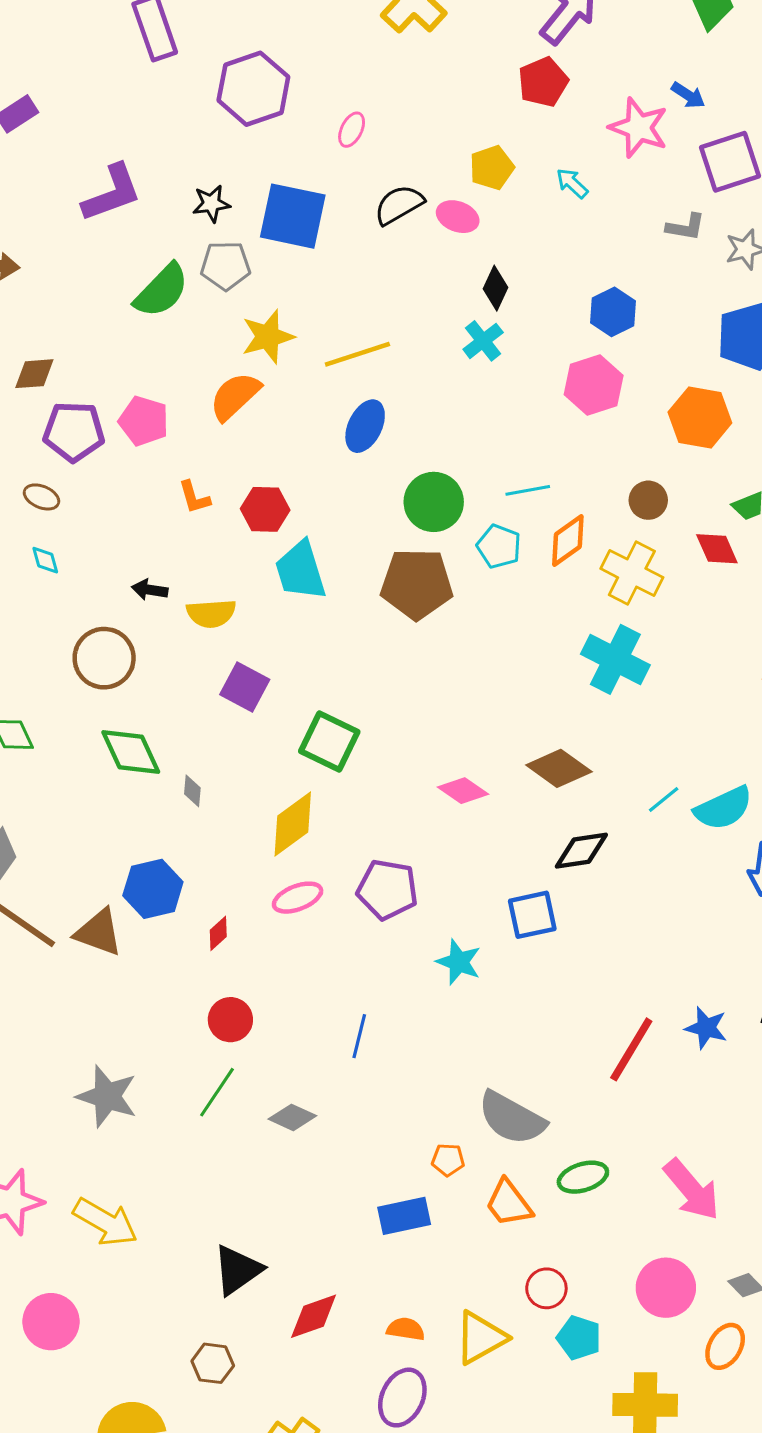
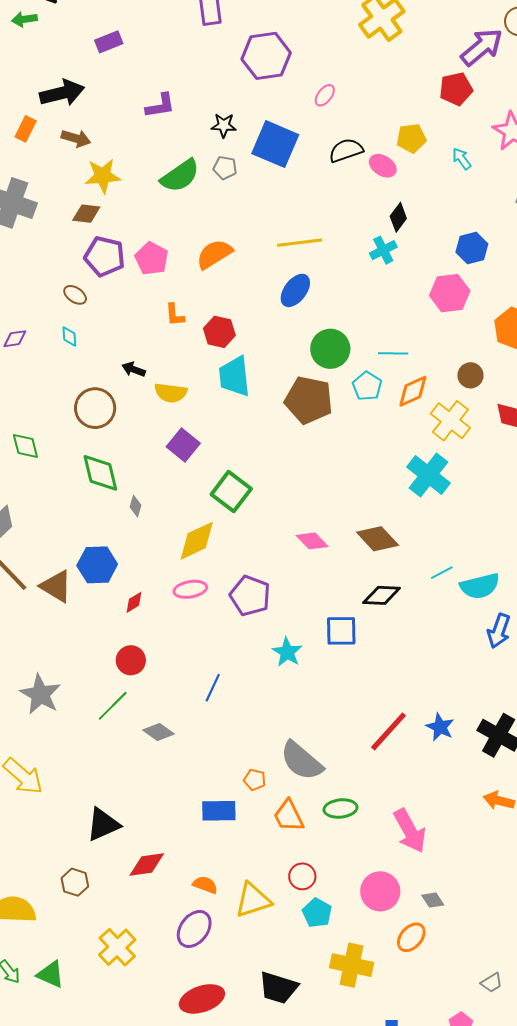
purple L-shape: (112, 193) -> (160, 106), size x0.7
gray pentagon: (225, 266) -> (225, 168), size x0.7
yellow star: (268, 337) -> (103, 176), moved

